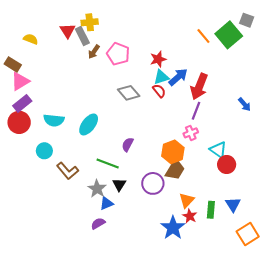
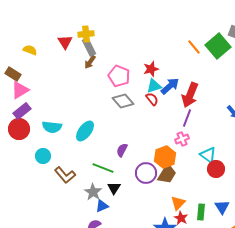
gray rectangle: (82, 36) -> (89, 47), moved
pink pentagon: (118, 54) -> (119, 76), moved
purple circle: (153, 183) -> (146, 173), moved

